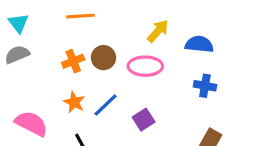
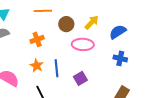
blue semicircle: (199, 44) -> (118, 32), turned -42
brown circle: (103, 58) -> (66, 24), moved
blue line: (105, 105) -> (56, 68), turned -54

